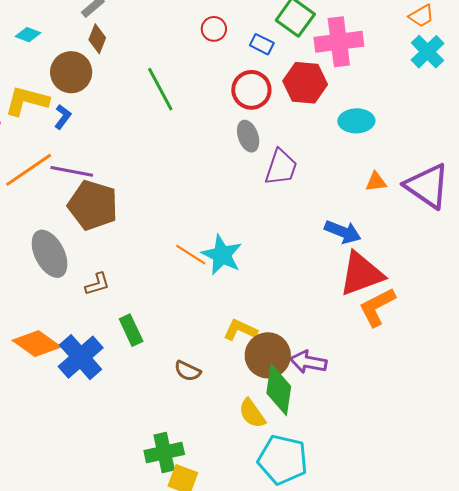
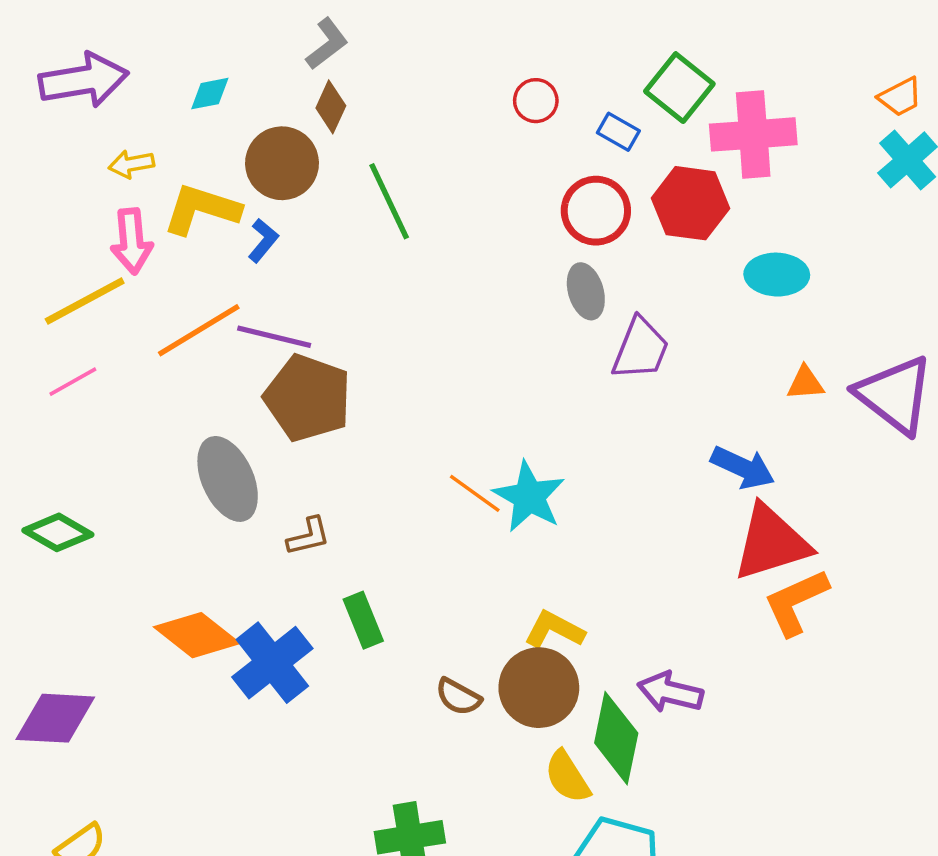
cyan diamond: (28, 35) -> (210, 94), turned -35
green line: (160, 89) -> (389, 201), moved
brown circle: (268, 355) -> (539, 688), moved

